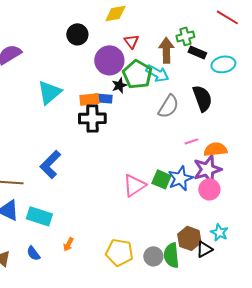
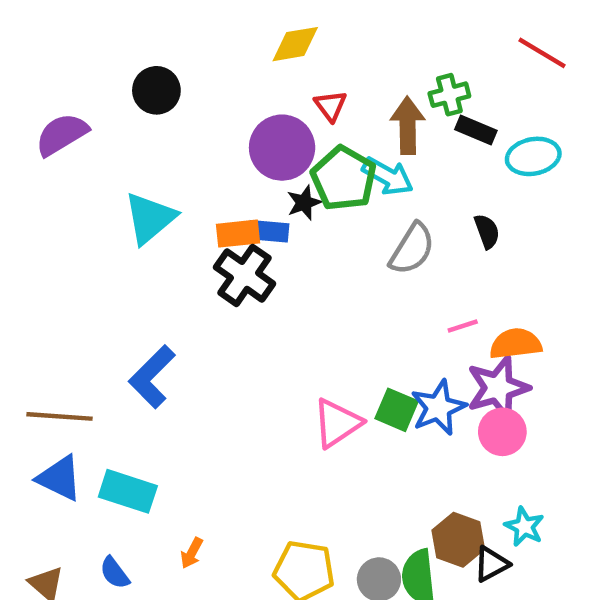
black circle: (77, 34) -> (156, 90), moved
black semicircle: (202, 98) -> (487, 231), size x0.6
black cross: (92, 118) -> (245, 275), turned 36

